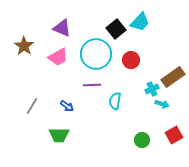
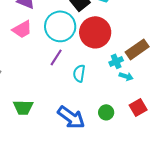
red circle: (131, 60) -> (95, 32), size x1.8
purple line: (92, 85) -> (56, 57), turned -54
blue arrow: (67, 106) -> (71, 117), moved, size x2.0

